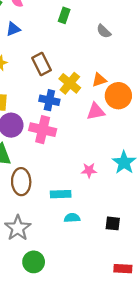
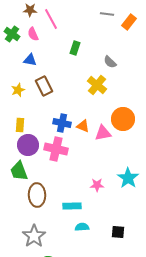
blue triangle: (13, 29) -> (30, 60), turned 32
brown rectangle: (42, 64) -> (44, 86), moved
orange triangle: (99, 80) -> (83, 126), moved, turned 40
yellow cross: (70, 83) -> (97, 85), moved

